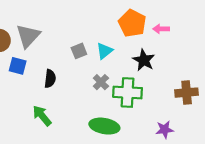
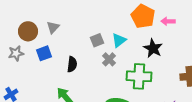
gray triangle: (28, 36) -> (53, 27), size x0.6
blue square: (18, 66) -> (44, 53), turned -35
gray cross: (101, 82) -> (109, 59), moved

